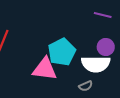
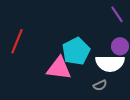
purple line: (103, 15) -> (117, 14), turned 42

